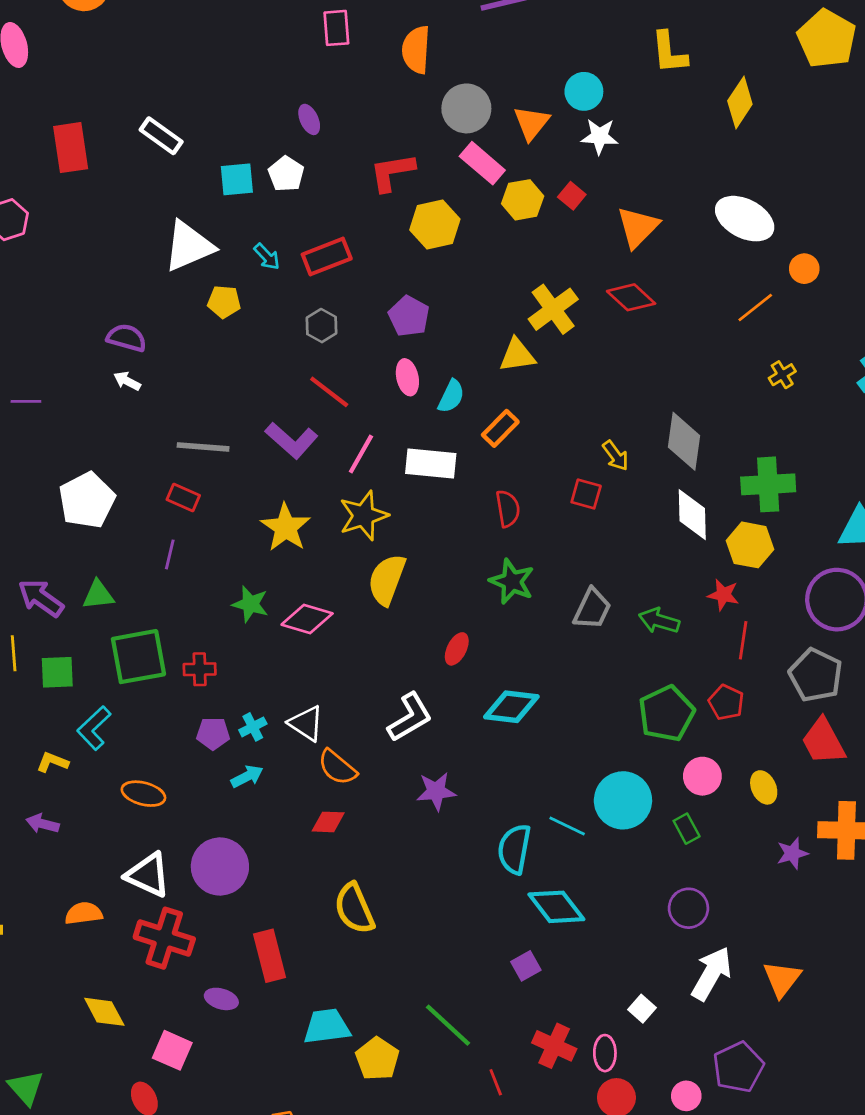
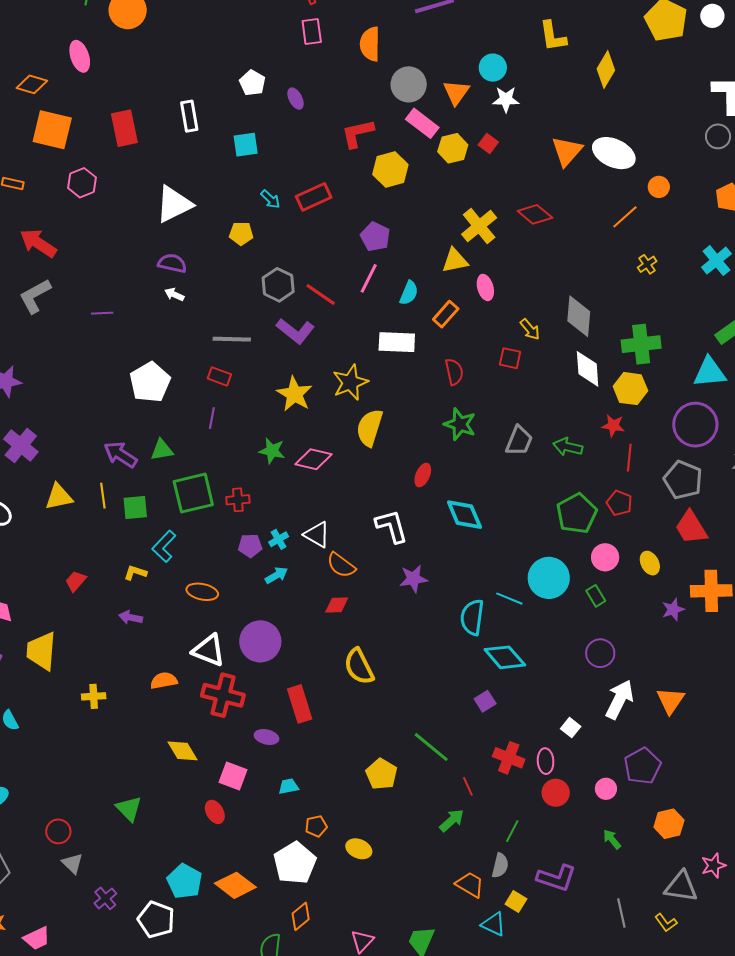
white rectangle: (161, 136) -> (189, 116), turned 48
white pentagon: (286, 174) -> (252, 83), moved
orange triangle: (638, 227) -> (567, 151), moved
white triangle: (189, 246) -> (174, 204), moved
gray hexagon: (322, 326) -> (278, 285), moved, size x1.4
pink ellipse: (407, 377) -> (485, 287), moved
pink line: (361, 454) -> (369, 278), moved
cyan diamond: (511, 707) -> (464, 515), turned 63
white L-shape: (410, 717) -> (392, 526), turned -72
cyan trapezoid: (327, 1026) -> (289, 786), moved, size x0.6

